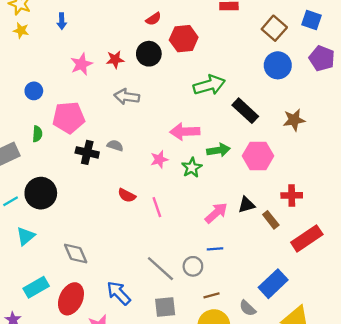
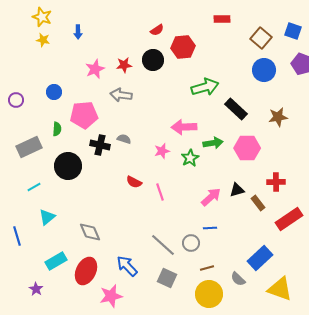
gray arrow: (127, 97) -> (121, 95), moved
black circle: (41, 193) -> (68, 166), moved
gray square: (165, 307) -> (167, 278), turned 30

